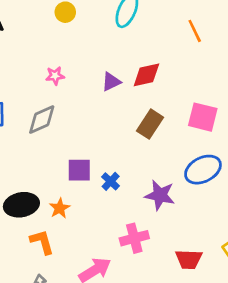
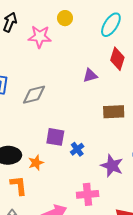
red diamond: (146, 75) -> (117, 59), moved, turned -70
pink star: (55, 76) -> (40, 37), moved, size x1.6
brown rectangle: (150, 124) -> (114, 112), turned 45

